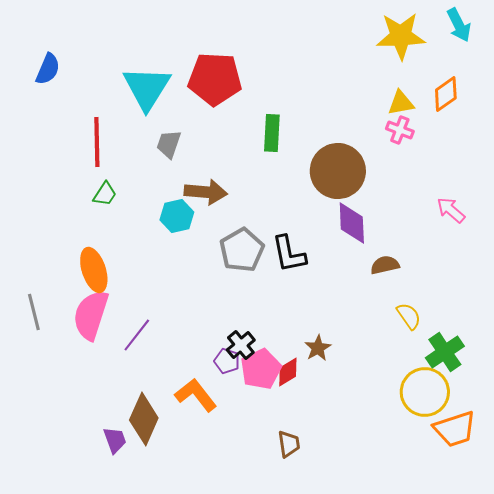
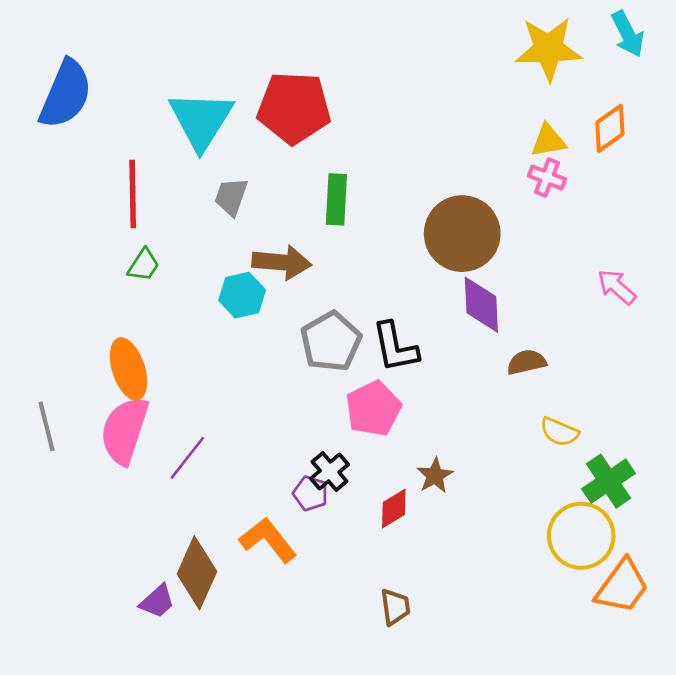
blue semicircle: (48, 69) -> (66, 94), size x1.6
green rectangle: (272, 133) -> (336, 199), moved
yellow semicircle: (409, 316) -> (559, 432), turned 148
pink pentagon: (261, 369) -> (373, 409), moved
orange trapezoid: (455, 429) -> (622, 586), turned -36
purple trapezoid: (115, 440) -> (157, 601), turned 68

